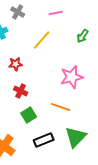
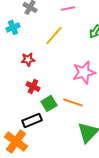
green square: (29, 115) -> (49, 103), moved
black rectangle: (44, 140) -> (32, 120), moved

